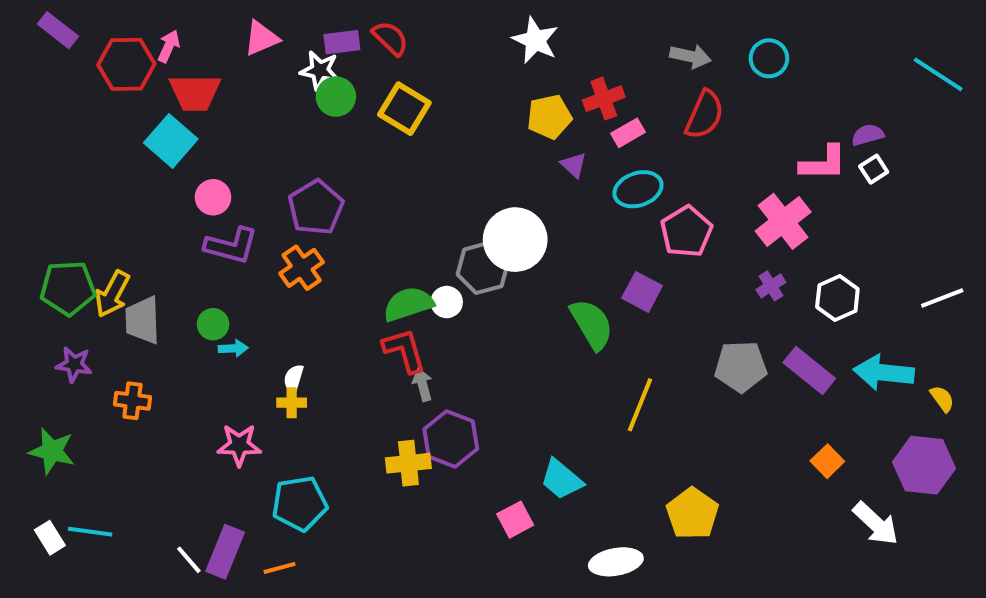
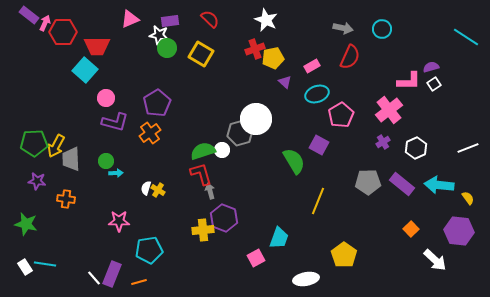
red semicircle: (390, 38) -> (210, 19), moved
pink arrow: (169, 46) -> (45, 23), moved
red cross: (604, 99) -> (255, 49), moved
yellow cross: (292, 403) -> (158, 190), moved, turned 32
cyan trapezoid: (561, 479) -> (279, 238), turned -110

